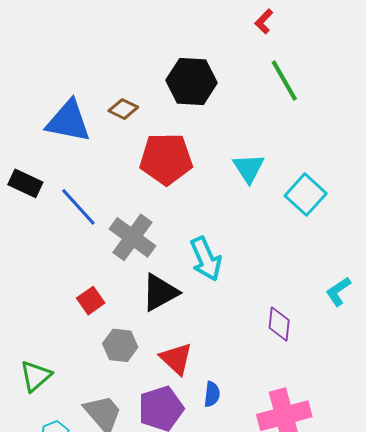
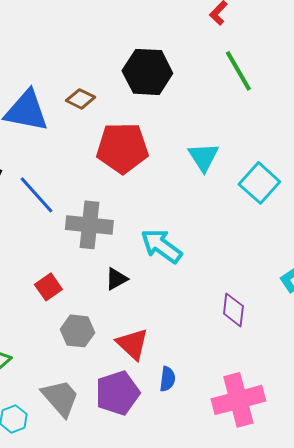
gray cross: (132, 237) -> (89, 225), turned -30
cyan arrow: (206, 259) -> (161, 246), turned 150
black triangle: (160, 292) -> (116, 279), size x0.6

